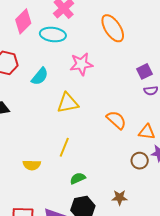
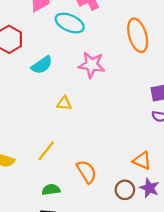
yellow triangle: (68, 103) -> (64, 103), size x0.6
orange semicircle: (116, 120) -> (87, 172), moved

